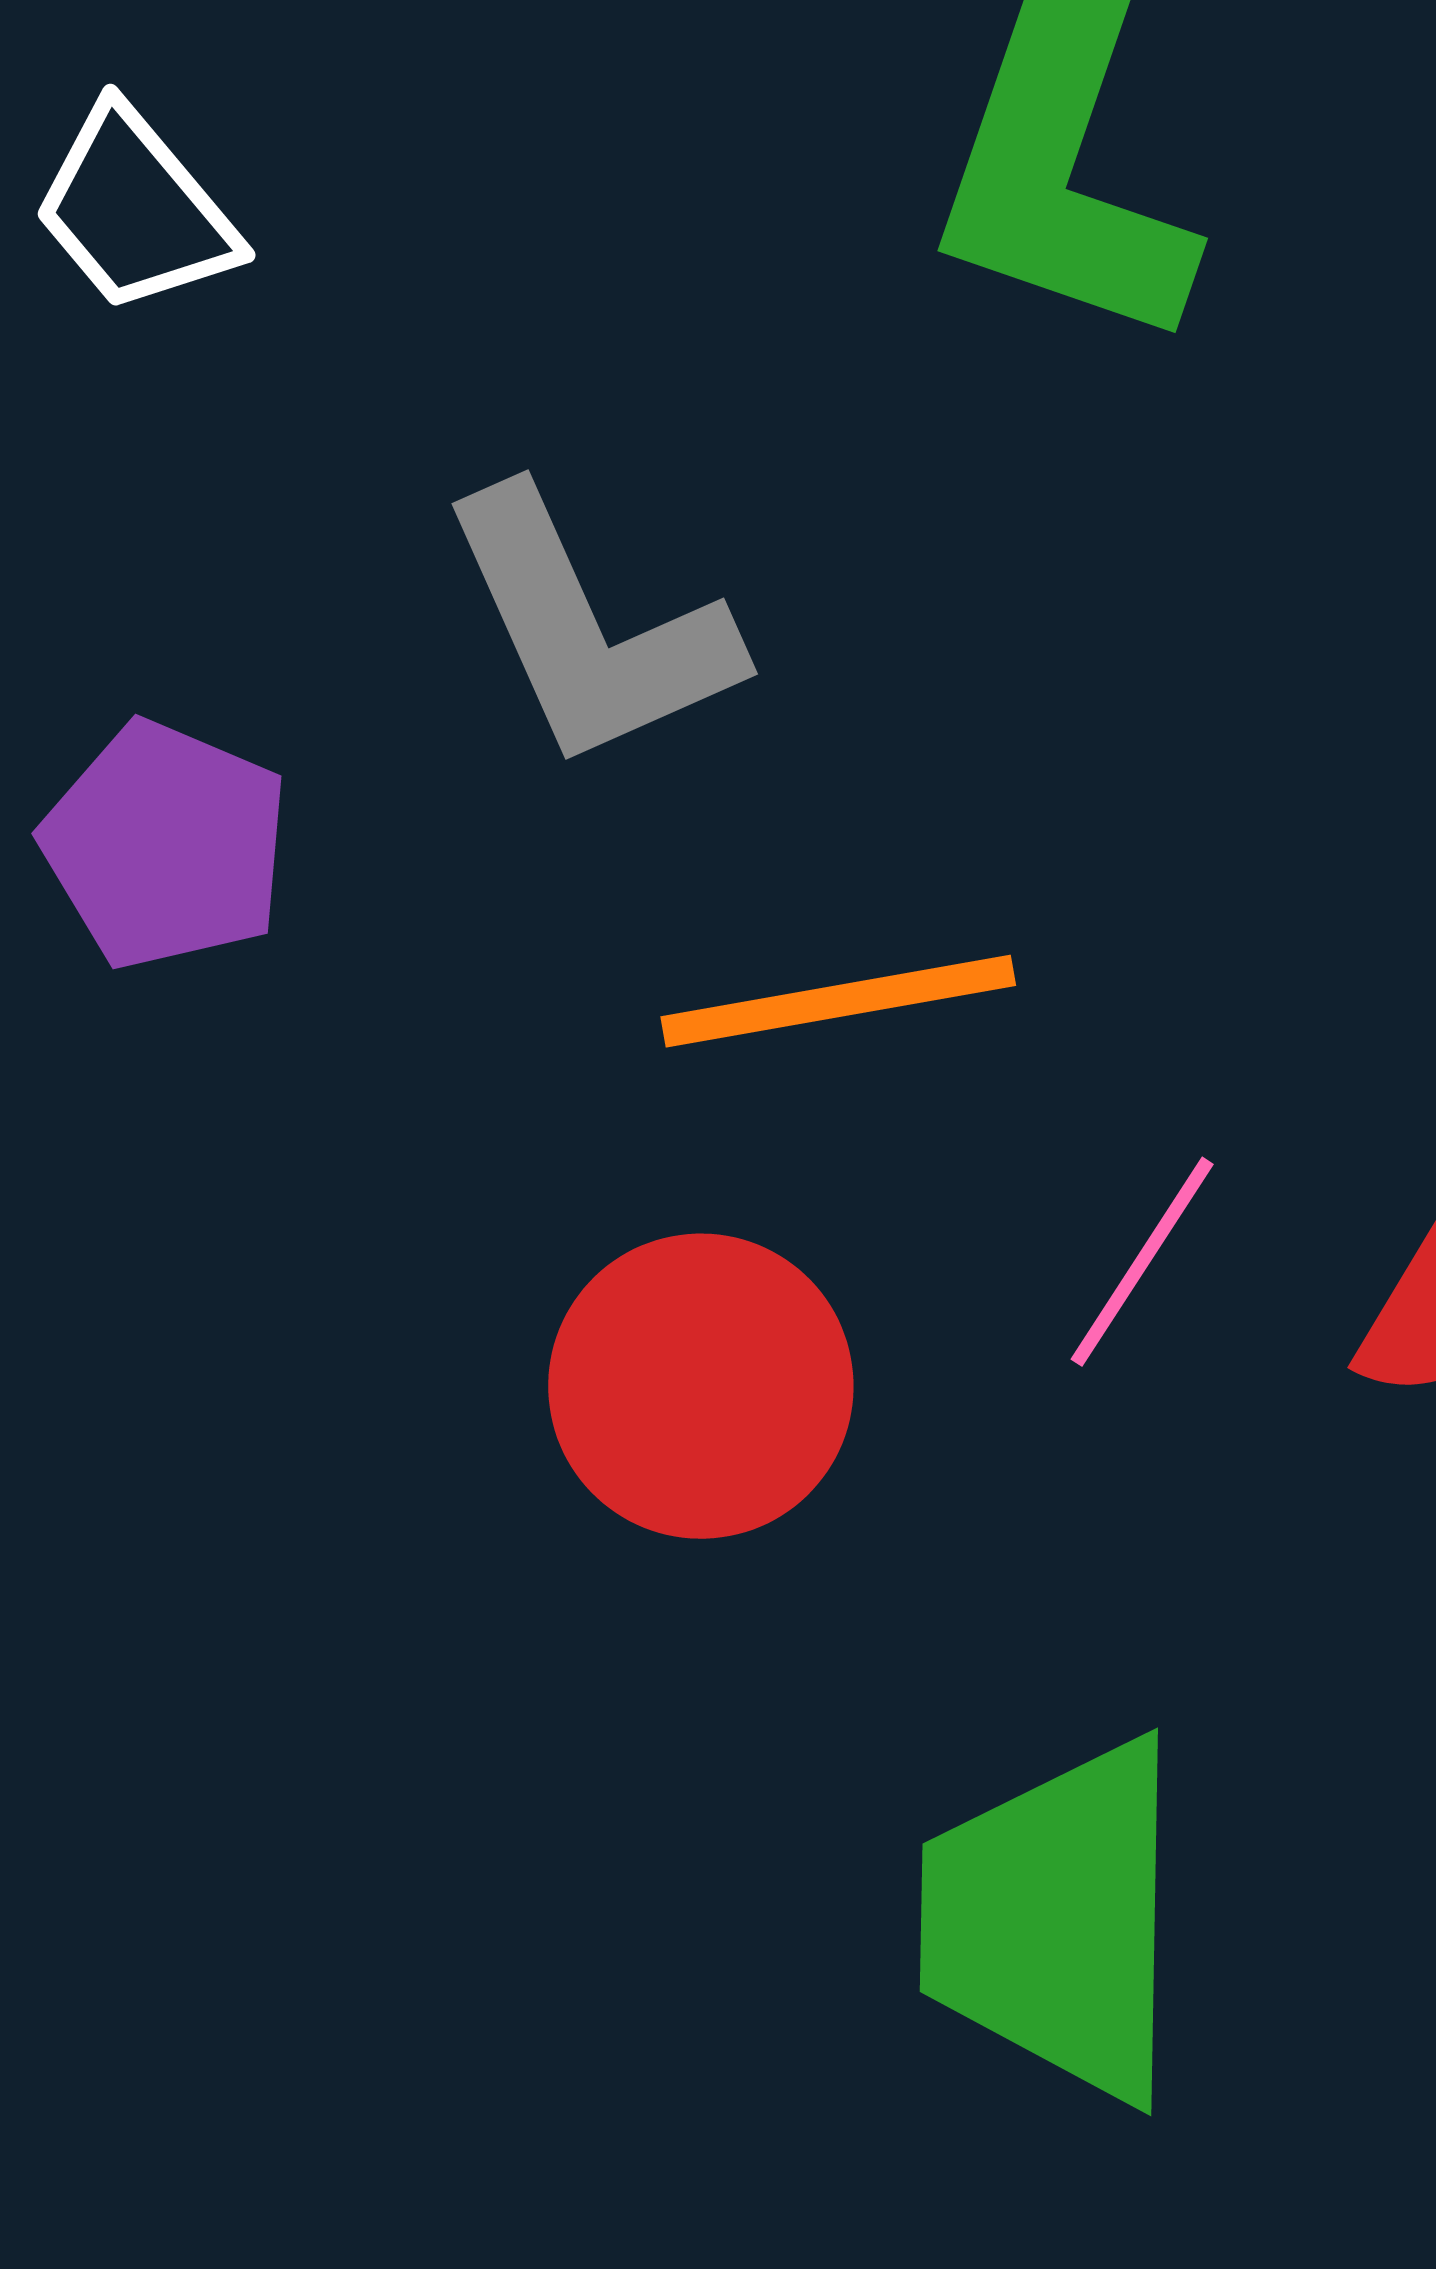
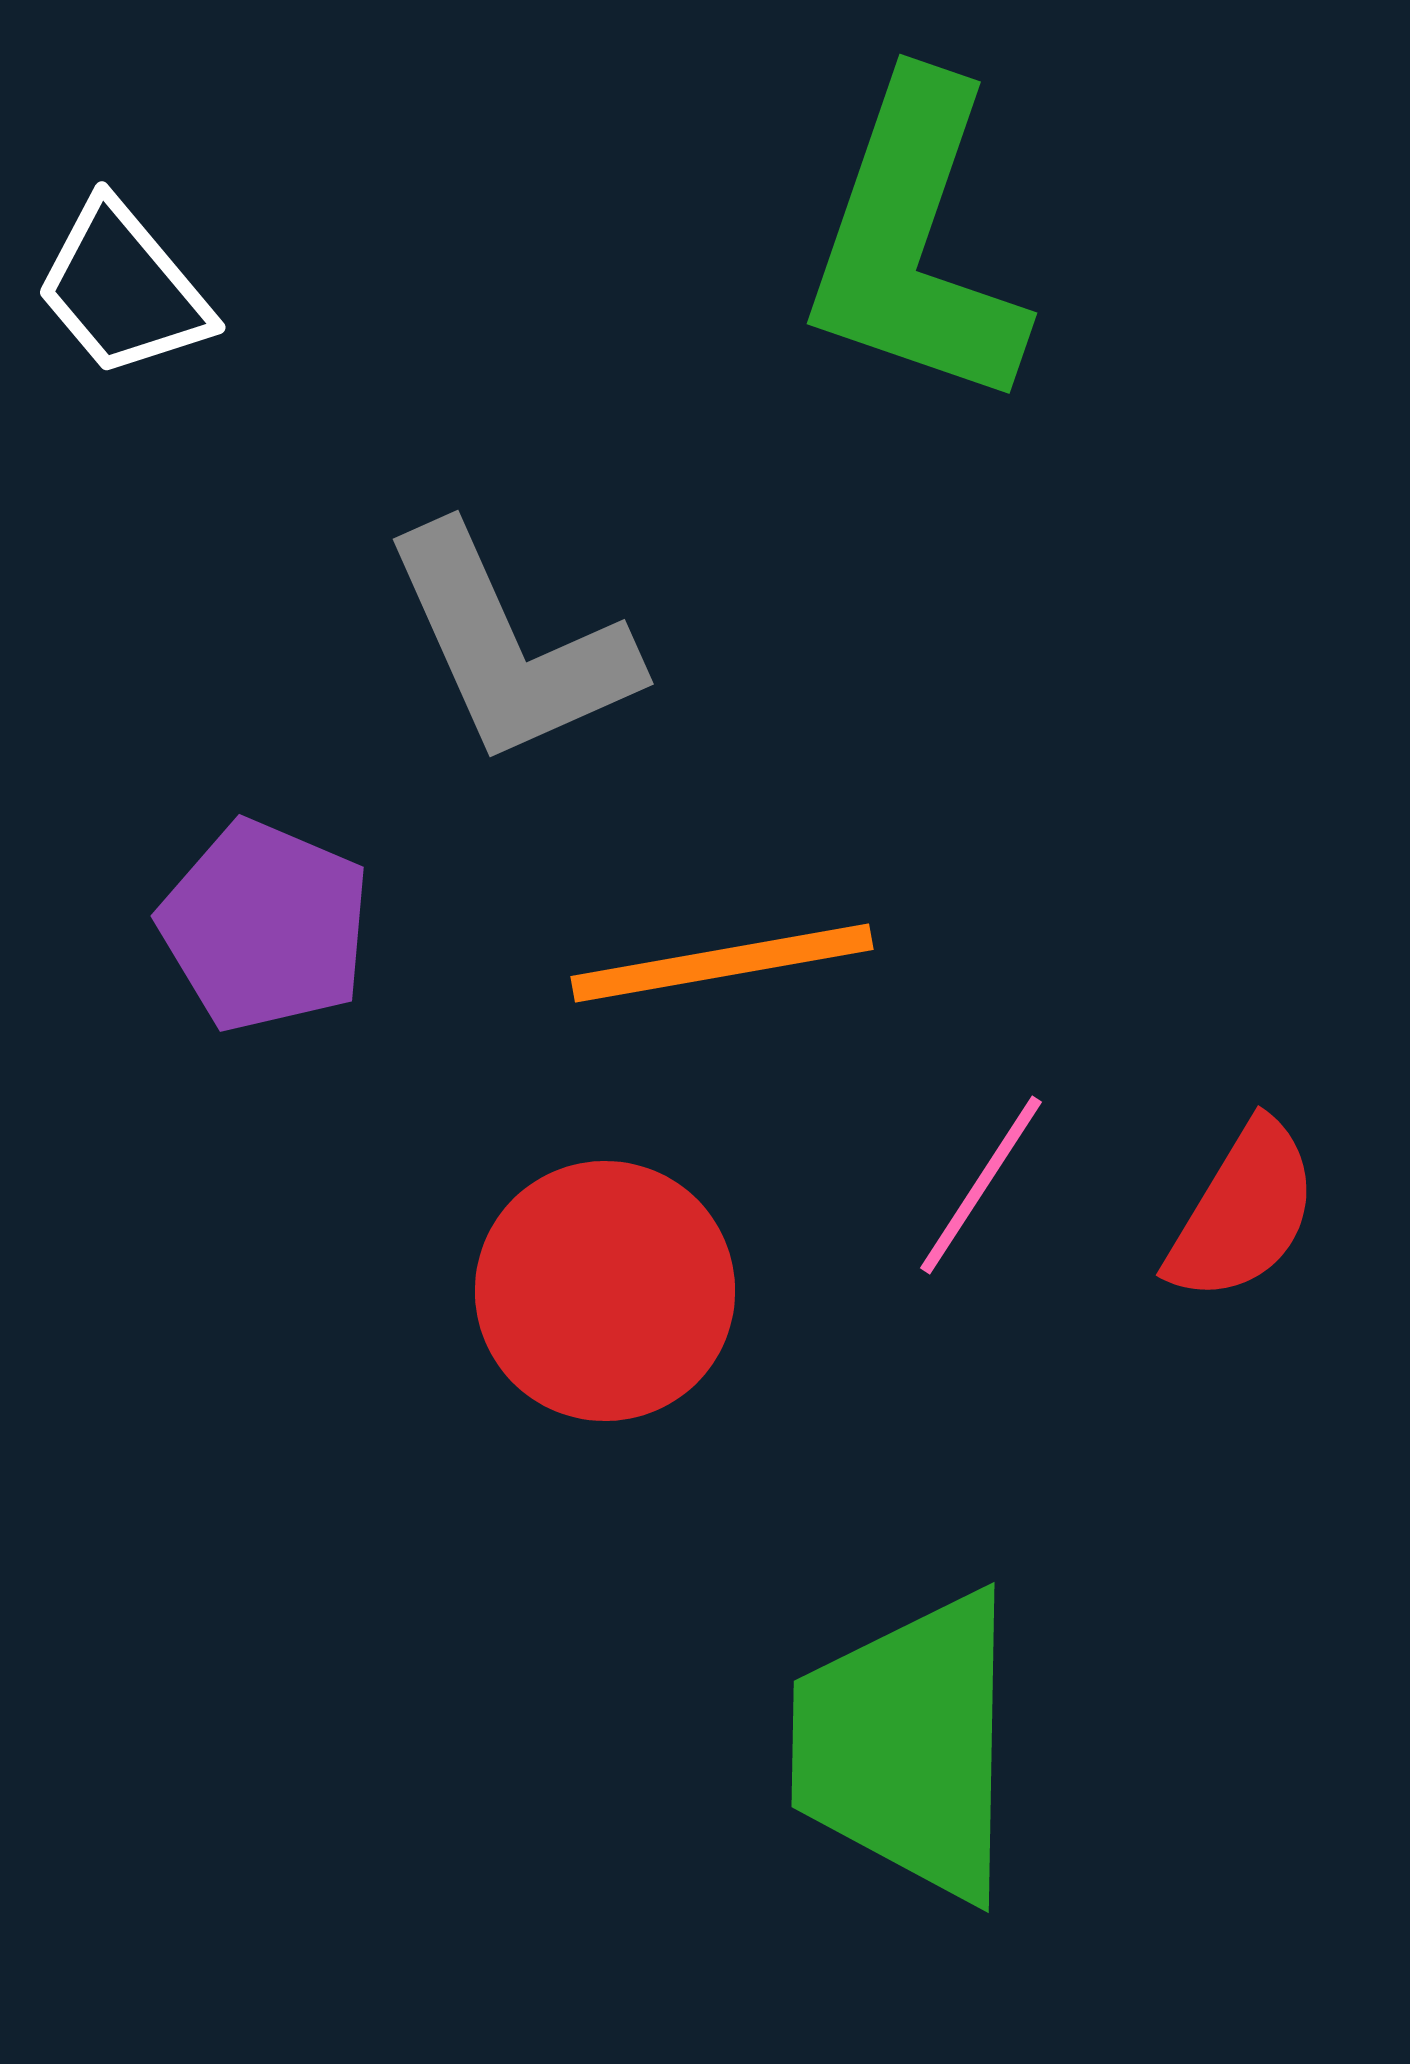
purple pentagon: (166, 845) -> (265, 926), moved

